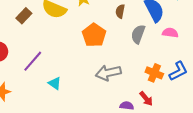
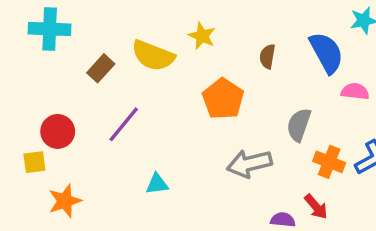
gray semicircle: (138, 34) -> (299, 125), moved
purple line: (33, 61) -> (124, 124), moved
cyan triangle: (55, 83) -> (157, 184), turned -40

